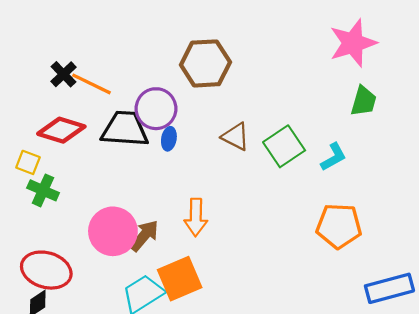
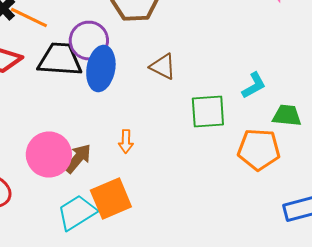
green trapezoid: (364, 101) -> (287, 116), moved, turned -100
blue ellipse: (169, 139) -> (101, 68), size x2.0
green square: (284, 146) -> (208, 112), moved, turned 30
orange arrow: (196, 217) -> (126, 142), size x0.7

